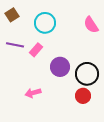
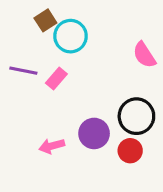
brown square: (12, 15) -> (45, 20), moved
pink semicircle: (91, 25) -> (144, 55), moved
purple circle: (60, 67) -> (94, 133), moved

